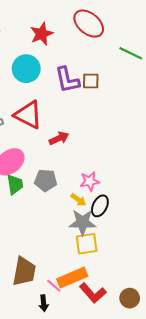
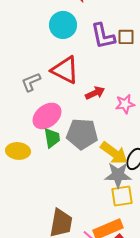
gray pentagon: (46, 180) -> (82, 134), size x1.4
pink star: (90, 181) -> (125, 104), moved
yellow arrow: (78, 200) -> (114, 153), size x1.8

